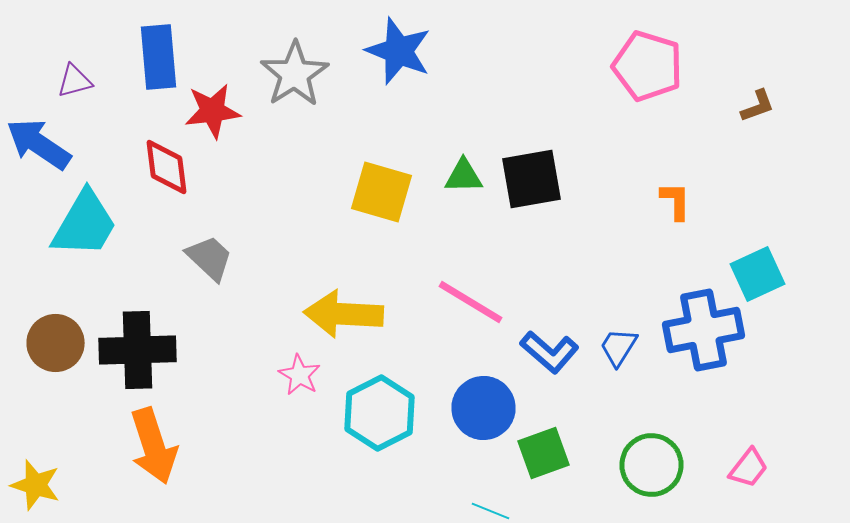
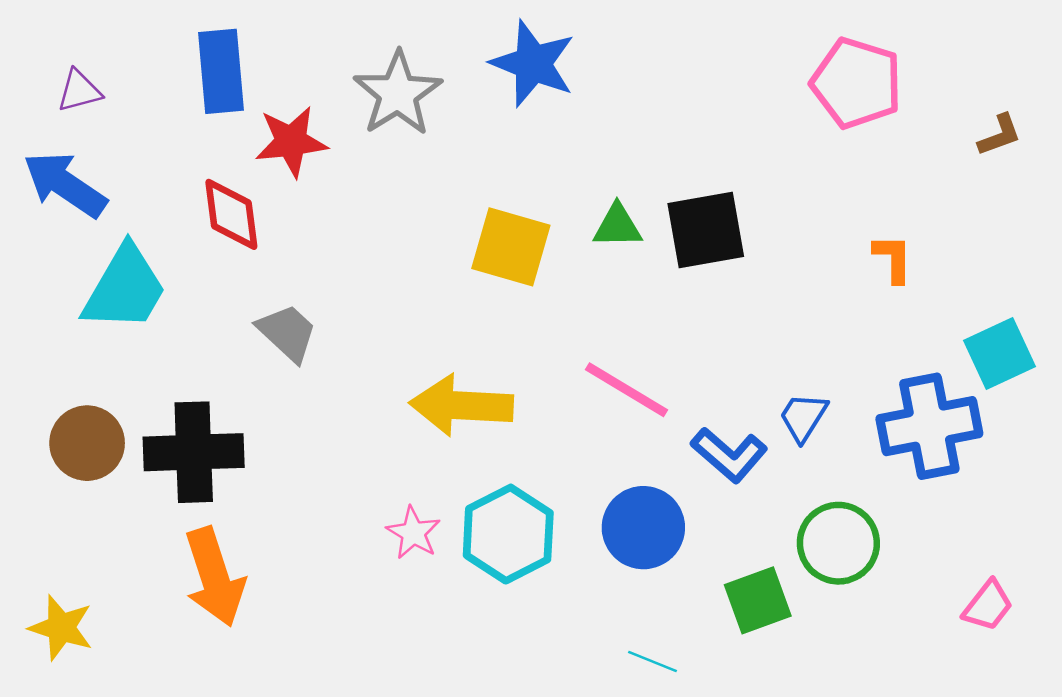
purple triangle: (74, 81) -> (79, 91), moved
blue trapezoid: (618, 347) -> (803, 417), moved
pink star: (300, 375) -> (413, 533), moved
green square: (544, 453) -> (758, 600), moved
green circle: (652, 465) -> (838, 543), moved

